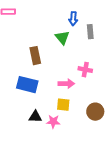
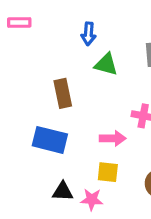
blue arrow: (73, 19) -> (88, 34), moved
green triangle: (62, 38) -> (106, 64), turned -35

